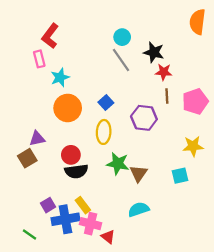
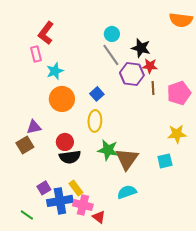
orange semicircle: (197, 22) -> (181, 20), turned -90
purple hexagon: (144, 118) -> (132, 74), moved
brown triangle: (139, 173) -> (127, 159), size x1.4

